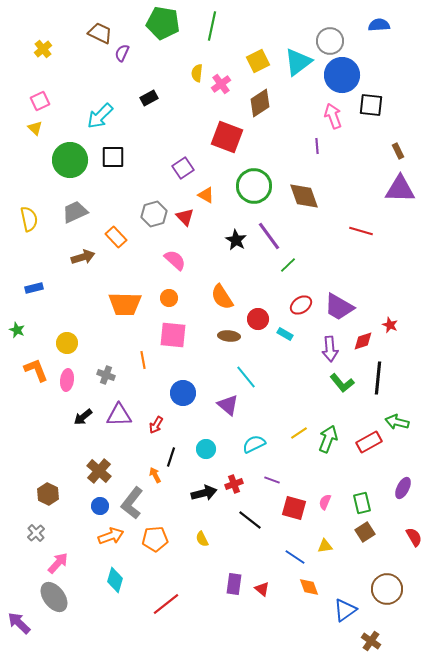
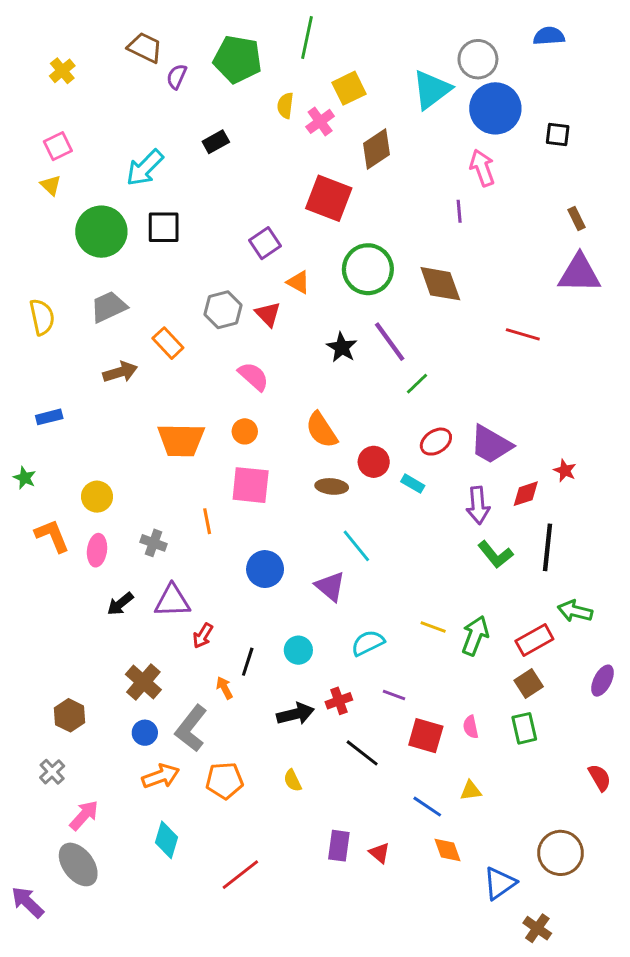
green pentagon: (163, 23) -> (238, 59), moved
yellow square: (258, 61) -> (349, 88), moved
black square: (371, 105) -> (558, 135), moved, size x0.7
red arrow: (156, 425) -> (203, 636), moved
yellow line: (299, 433) -> (433, 627), turned 54
purple ellipse: (403, 488) -> (603, 681), moved
pink semicircle: (325, 502) -> (471, 727), turned -35
brown square: (365, 532) -> (529, 683), moved

